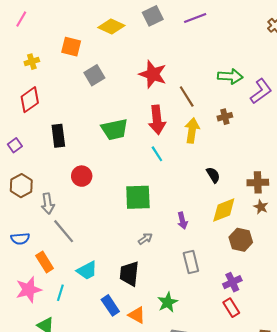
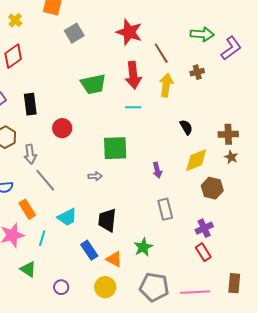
yellow cross: (32, 62) -> (15, 20), turned -32
black rectangle: (58, 136) -> (30, 104), moved
cyan line: (157, 154) -> (133, 107), turned -56
gray arrow: (145, 239) -> (95, 176), moved, turned 32

